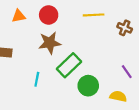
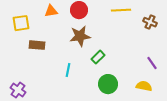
green rectangle: (69, 65) -> (98, 57), size x0.6
green circle: (88, 86) -> (108, 84), moved

